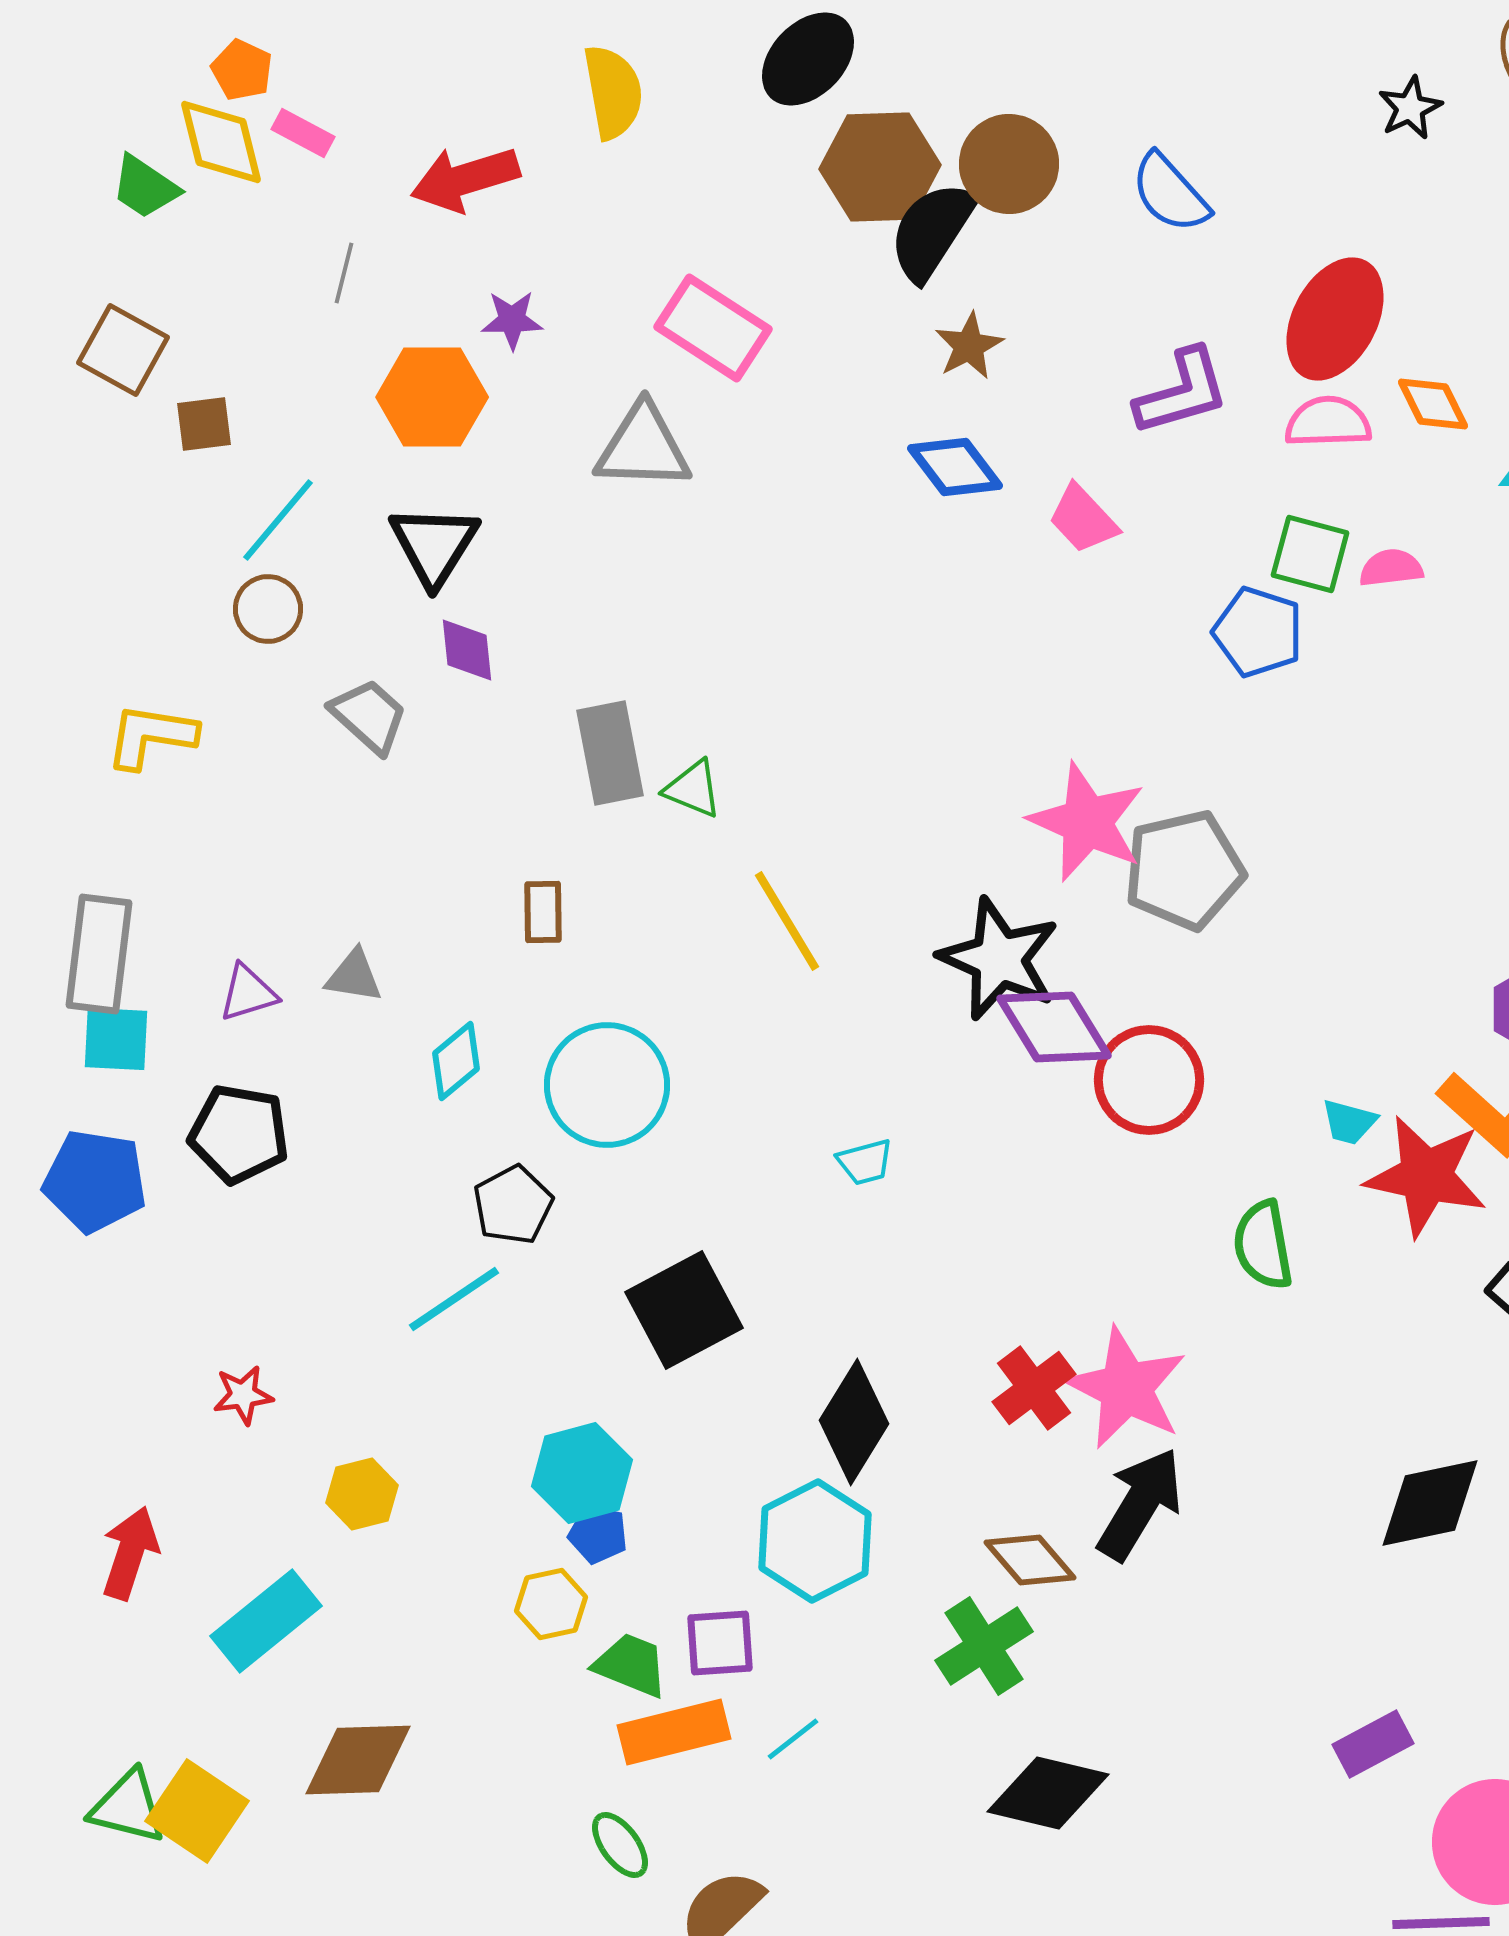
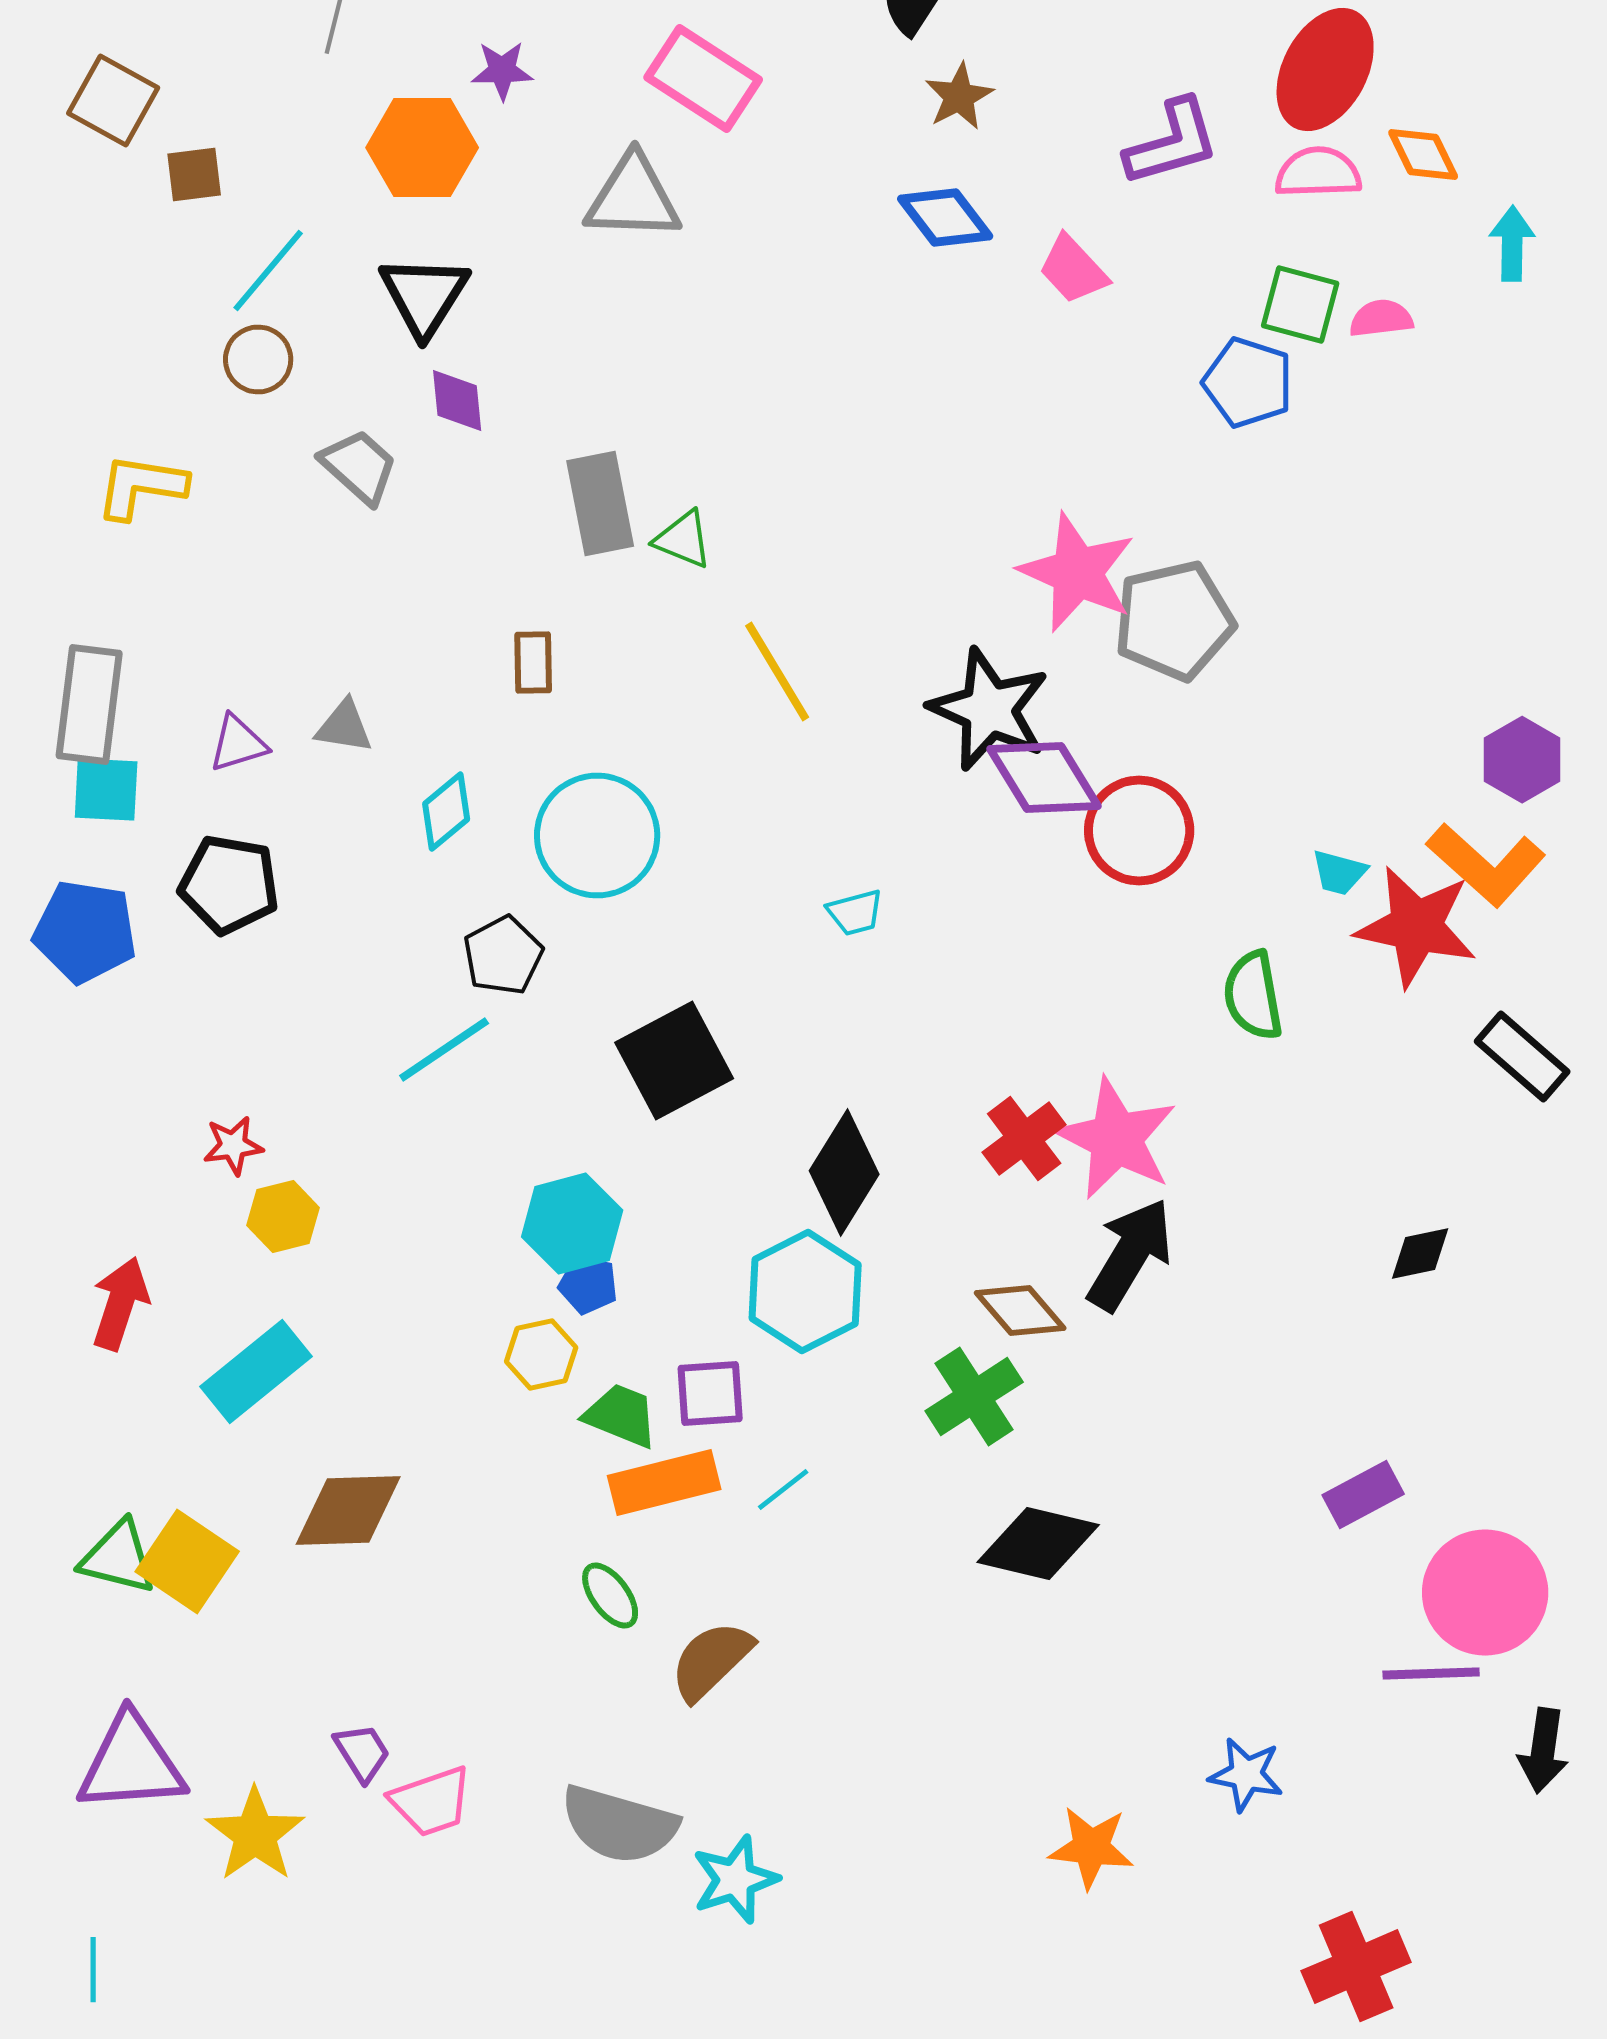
yellow hexagon: (362, 1494) -> (283, 1216), moved
black diamond: (1430, 1503) -> (1420, 1254), size x0.6

